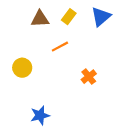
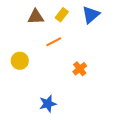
blue star: (40, 115) -> (48, 104), moved

